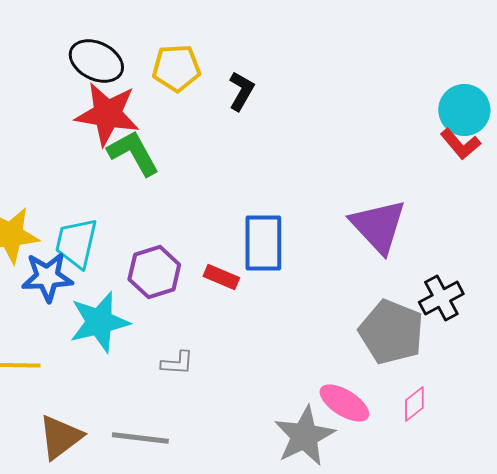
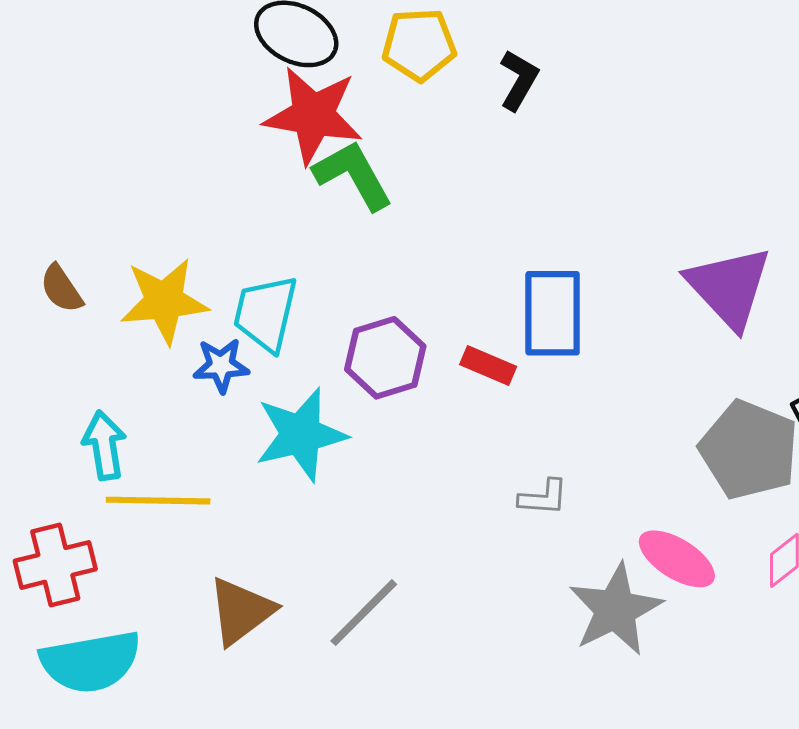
blue star: (47, 277) -> (221, 365), size x0.7
gray L-shape: (177, 363) -> (543, 497), moved
gray line: (140, 438) -> (364, 613), turned -52

